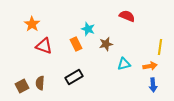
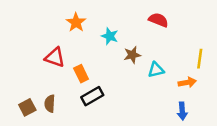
orange star: (32, 24) -> (76, 22), moved
orange rectangle: (76, 44) -> (81, 74), moved
cyan triangle: (124, 64) -> (156, 70), moved
blue arrow: (153, 85) -> (182, 111), moved

